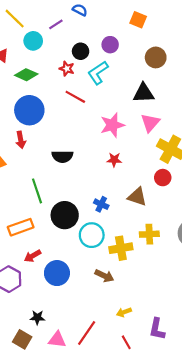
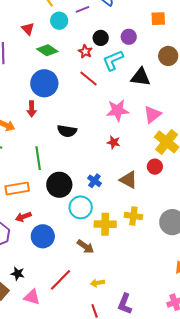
orange square: (138, 20) -> (158, 19), turned -35
black triangle: (144, 93) -> (141, 77), moved
red line: (87, 333) -> (60, 280), moved

